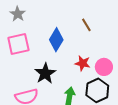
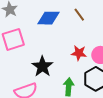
blue diamond: (56, 40) -> (48, 18), moved, turned 65

